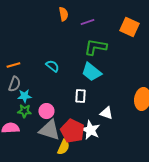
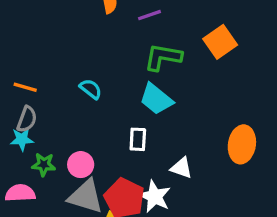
orange square: (129, 27) -> (220, 42), moved, turned 30
orange line: (13, 65) -> (25, 87), turned 32
cyan star: (24, 96) -> (22, 139), moved

